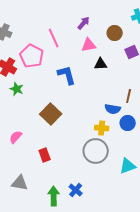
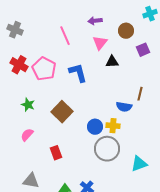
purple arrow: (84, 23) -> (95, 21), turned -136
pink triangle: (89, 45) -> (100, 43), turned -42
pink pentagon: (32, 56) -> (44, 69), moved
green star: (17, 89) -> (28, 105), moved
blue circle: (128, 123) -> (95, 127), moved

